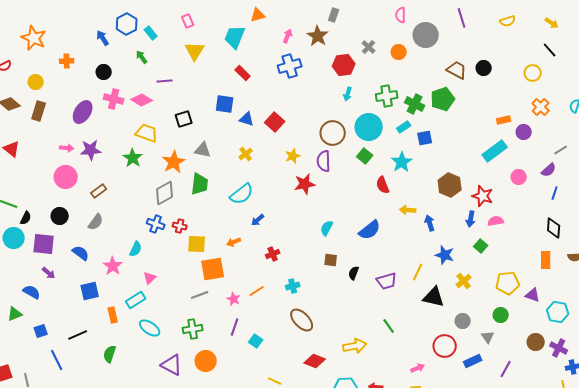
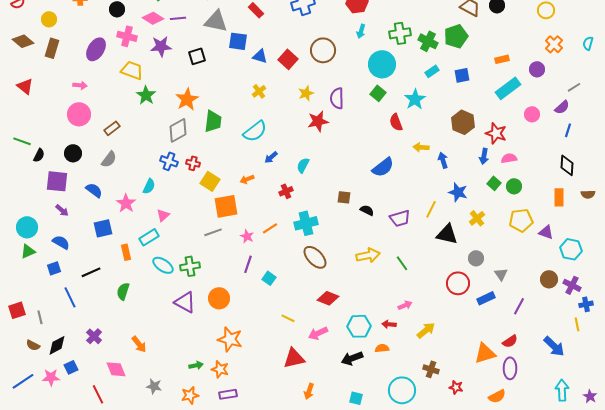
pink diamond: (142, 100) -> (153, 18), moved
orange rectangle: (504, 120) -> (502, 59), moved
cyan rectangle: (404, 127) -> (432, 71), moved
yellow trapezoid: (147, 133) -> (132, 70), moved
brown circle: (333, 133) -> (323, 50), moved
blue square: (425, 138) -> (462, 75), moved
purple star: (91, 150) -> (161, 46), moved
gray triangle: (203, 150) -> (216, 21), moved, size x1.4
cyan semicircle: (327, 228) -> (303, 165), moved
cyan circle: (14, 238) -> (27, 227), moved
yellow square: (197, 244) -> (210, 181), turned 30
black semicircle: (354, 273) -> (367, 210), turned 96
cyan cross: (293, 286) -> (306, 223), size x1.6
blue semicircle: (32, 292) -> (61, 242), moved
green circle: (501, 315) -> (514, 186), moved
green cross: (193, 329) -> (190, 266), moved
yellow arrow: (355, 346) -> (368, 255), moved
pink arrow: (418, 368) -> (405, 305), moved

